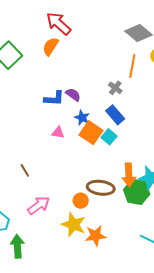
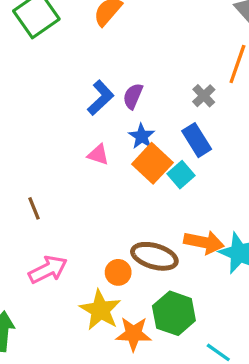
purple semicircle: (73, 95) -> (133, 96), turned -112
blue L-shape: (54, 98) -> (101, 98), turned -55
orange arrow: (129, 175) -> (204, 242), turned -85
green hexagon: (137, 192) -> (174, 313), moved

